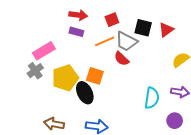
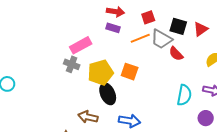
red semicircle: (121, 59) -> (176, 54), moved
gray cross: (35, 71) -> (72, 64), turned -35
black ellipse: (85, 93) -> (108, 94), moved

